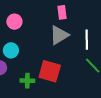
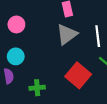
red square: (50, 71) -> (78, 75), moved, turned 30

